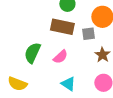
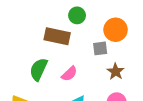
brown rectangle: (62, 27) -> (57, 36), moved

